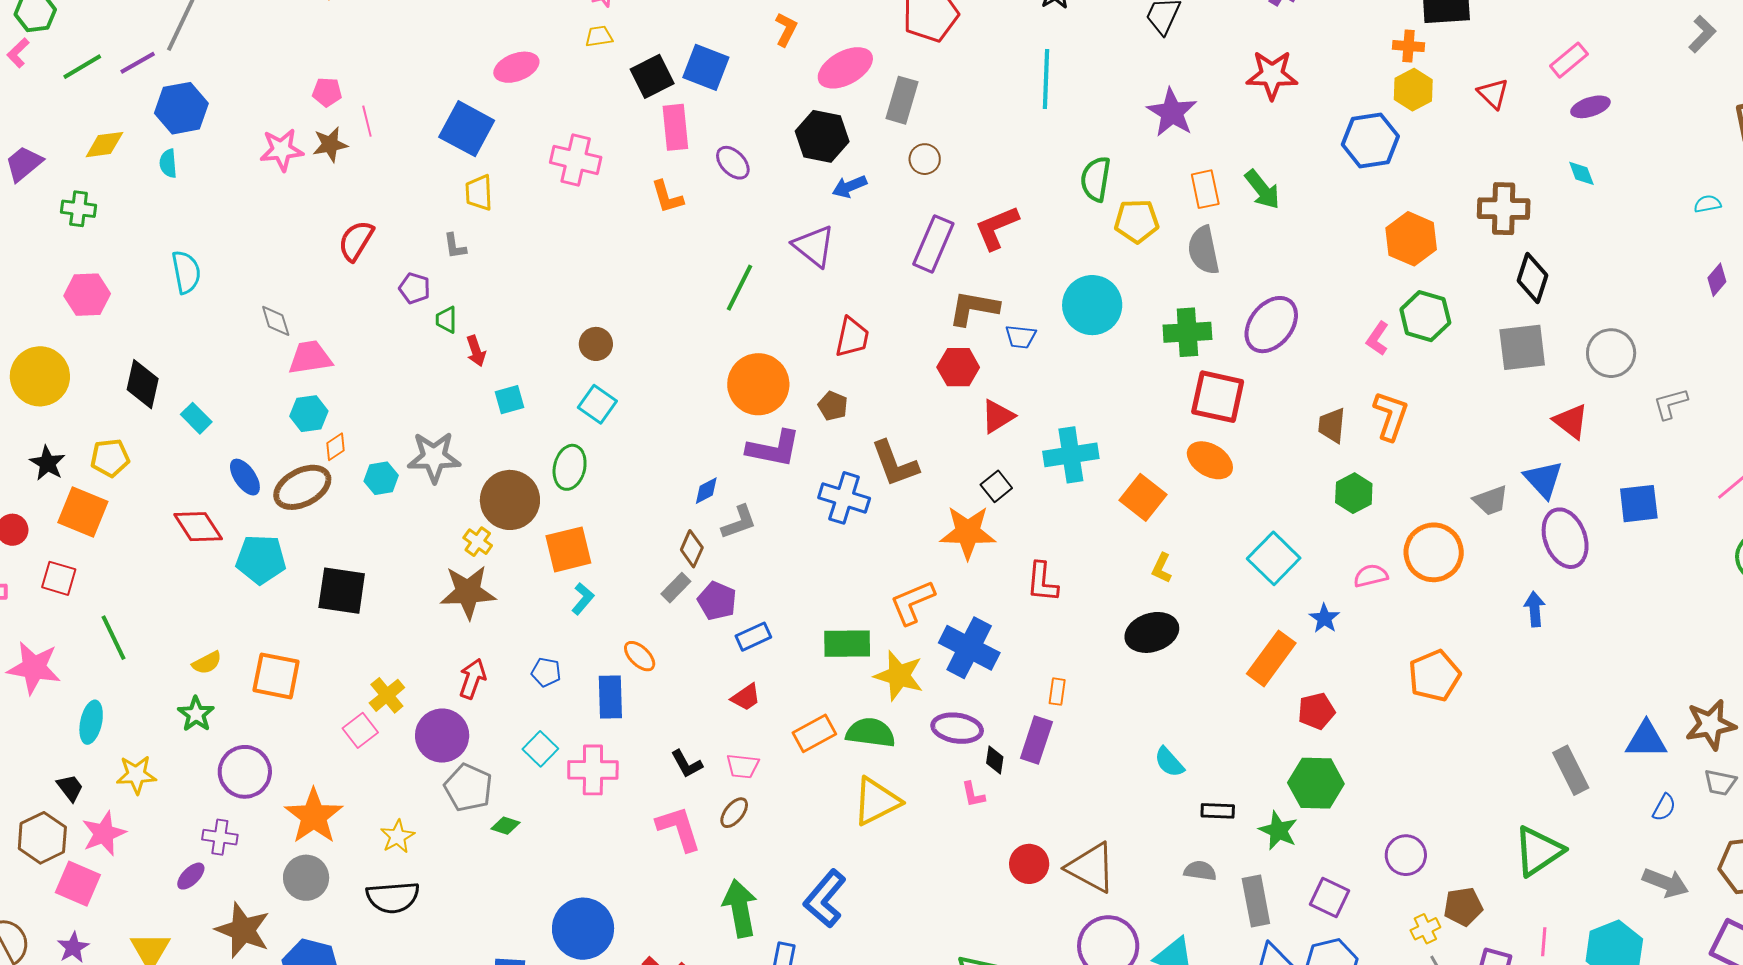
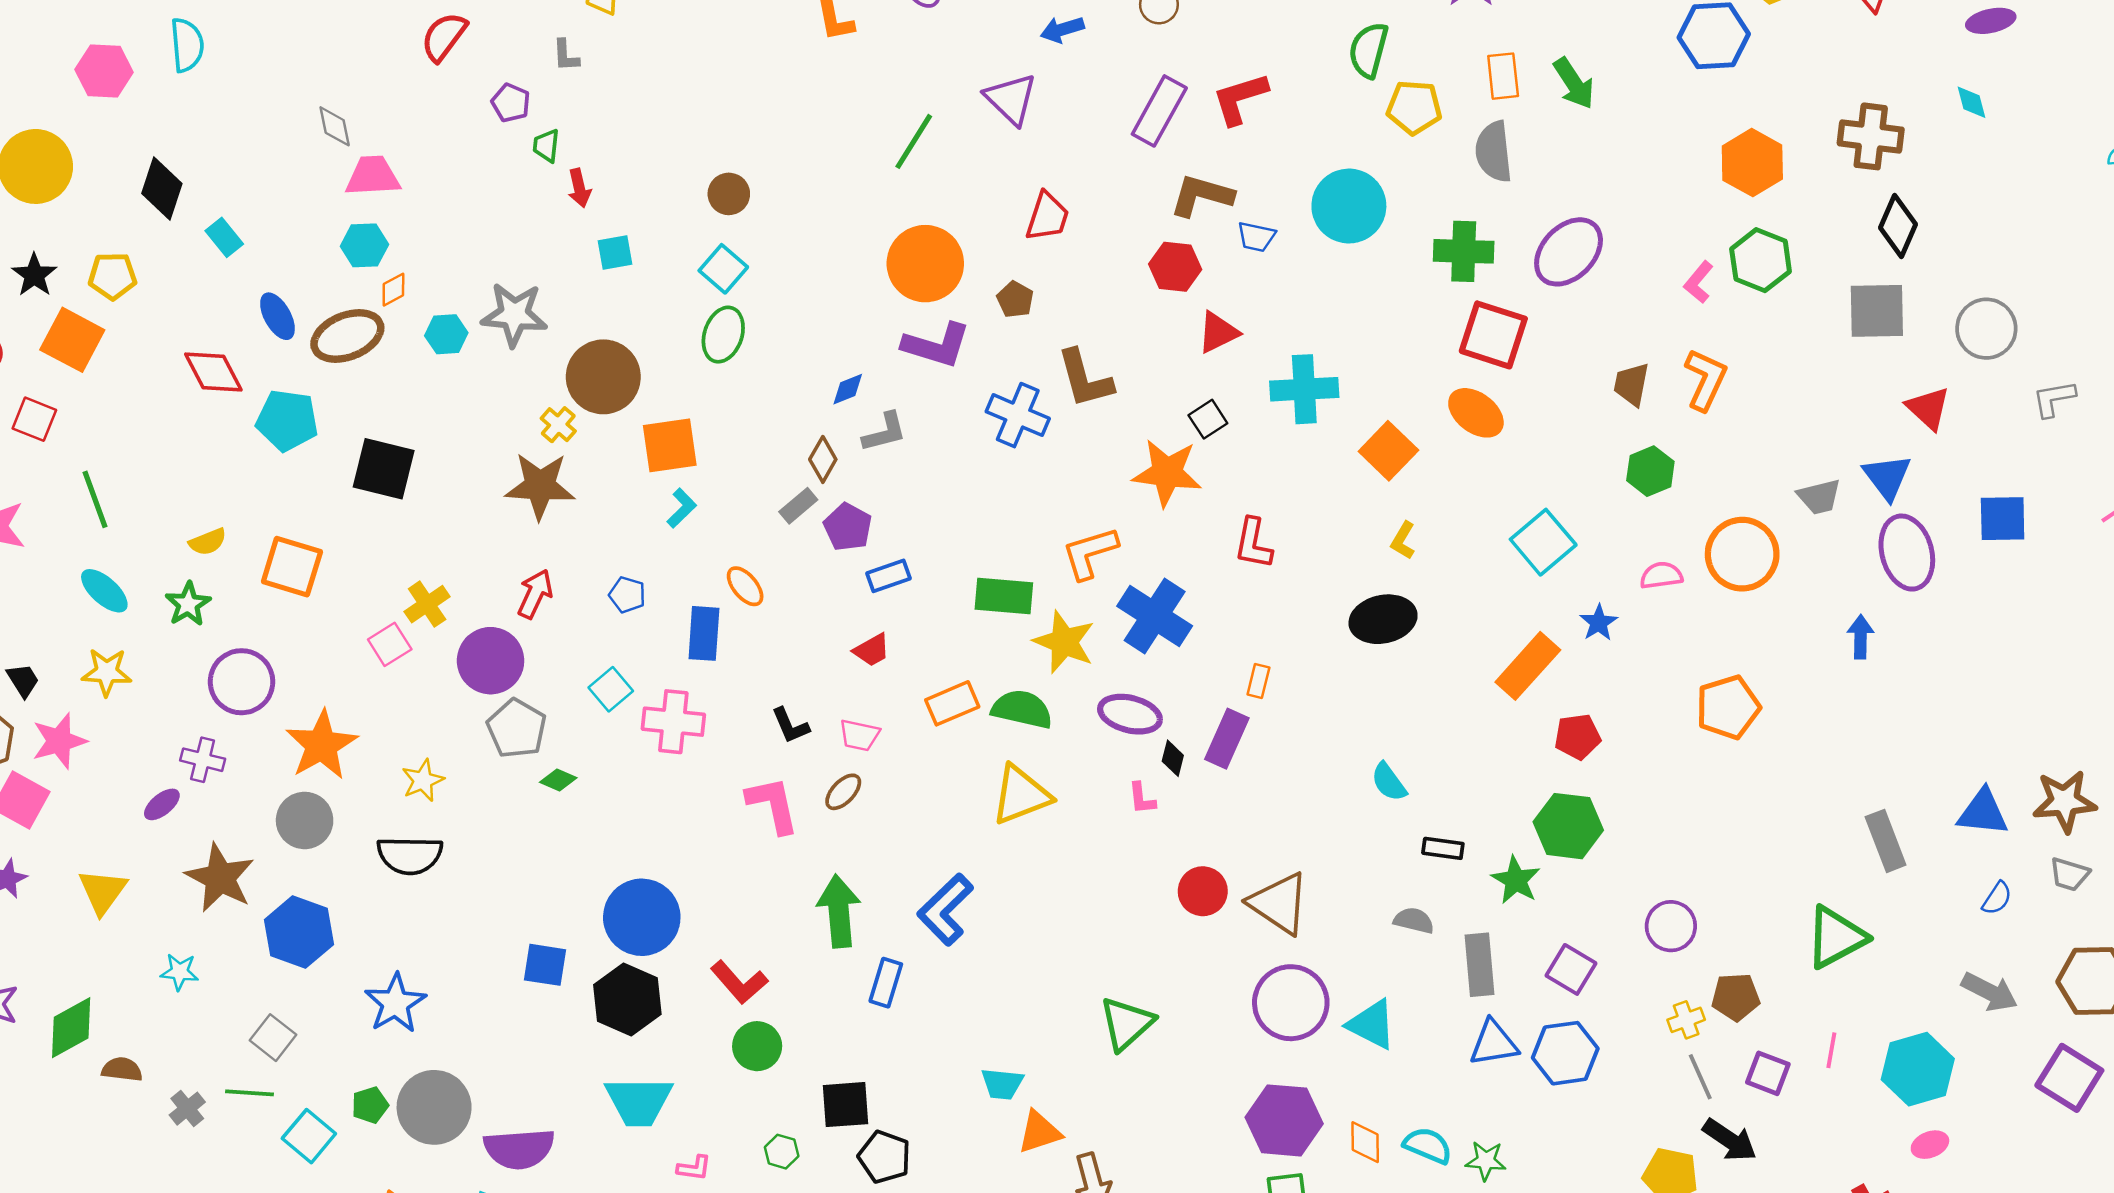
cyan semicircle: (186, 272) -> (187, 45), moved
green ellipse: (570, 467) -> (723, 335), moved
cyan ellipse: (91, 722) -> (104, 591), moved, turned -66

